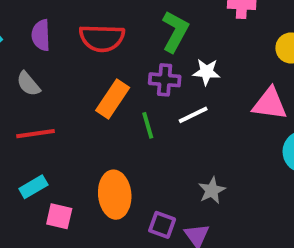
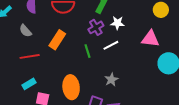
purple cross: (165, 80) -> (96, 27), turned -35
orange rectangle: (113, 99) -> (57, 40), moved
gray star: (212, 190) -> (111, 80), moved

